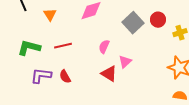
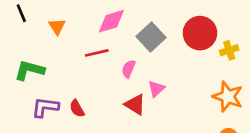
red circle: (158, 20) -> (200, 33), size x1.6
gray square: (133, 23) -> (151, 37), moved
red line: (63, 46) -> (97, 53), moved

